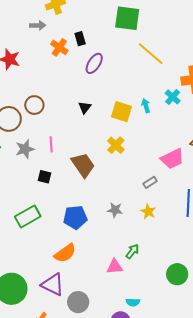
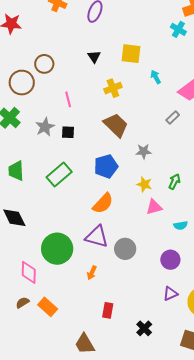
cyan arrow: (146, 106) -> (156, 77), moved
yellow cross: (116, 145) -> (113, 88), moved, turned 36
gray star: (25, 149) -> (45, 127), moved
brown trapezoid: (83, 165) -> (116, 125), moved
yellow star: (148, 211) -> (144, 184), moved
green arrow: (132, 251) -> (174, 182), moved
cyan semicircle: (133, 302) -> (181, 225), moved

